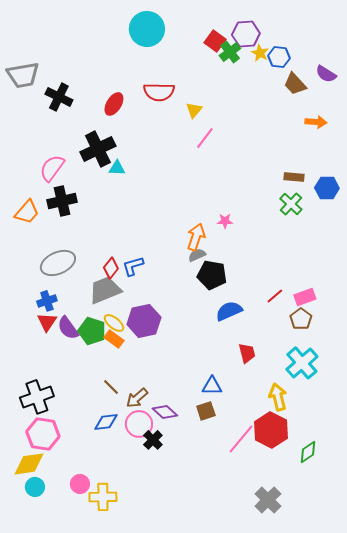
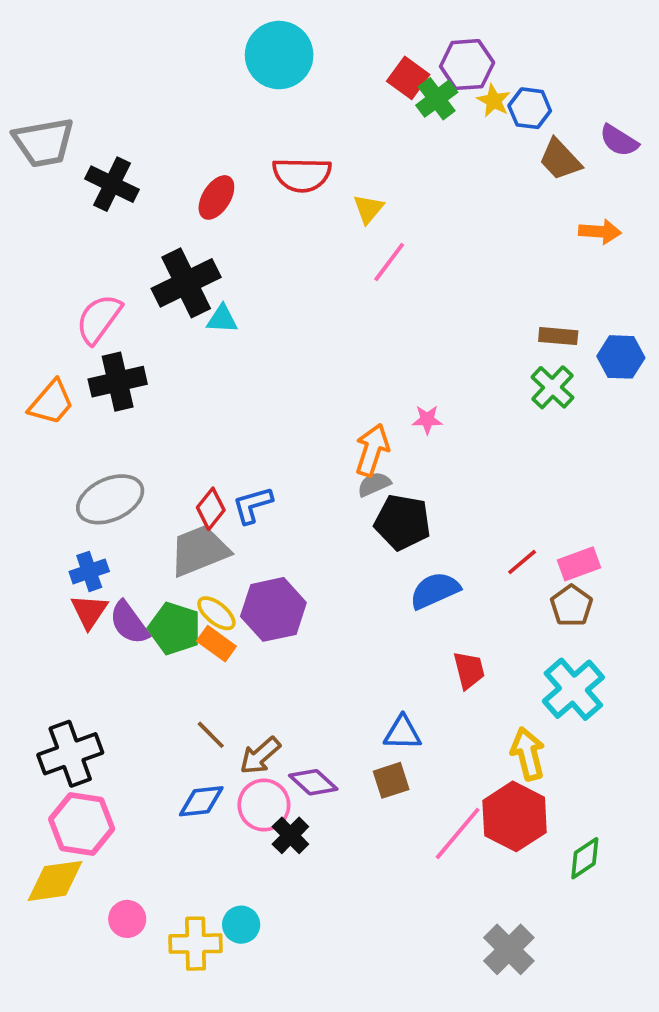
pink circle: (80, 484) -> (127, 919), moved
cyan circle: (35, 487) -> (241, 925), moved

